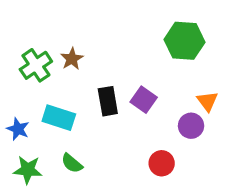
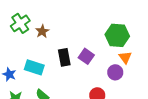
green hexagon: (184, 41) -> (117, 35), moved
green cross: (36, 65) -> (20, 23), moved

